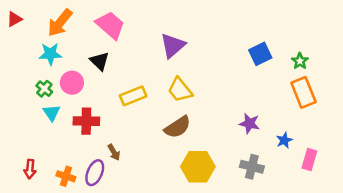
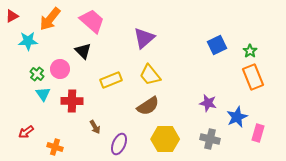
cyan star: (50, 54) -> (28, 41), moved
blue star: (284, 140) -> (237, 117), size x1.5
red arrow: (30, 169) -> (26, 132), moved, turned 49
purple ellipse: (95, 173) -> (119, 144), moved

